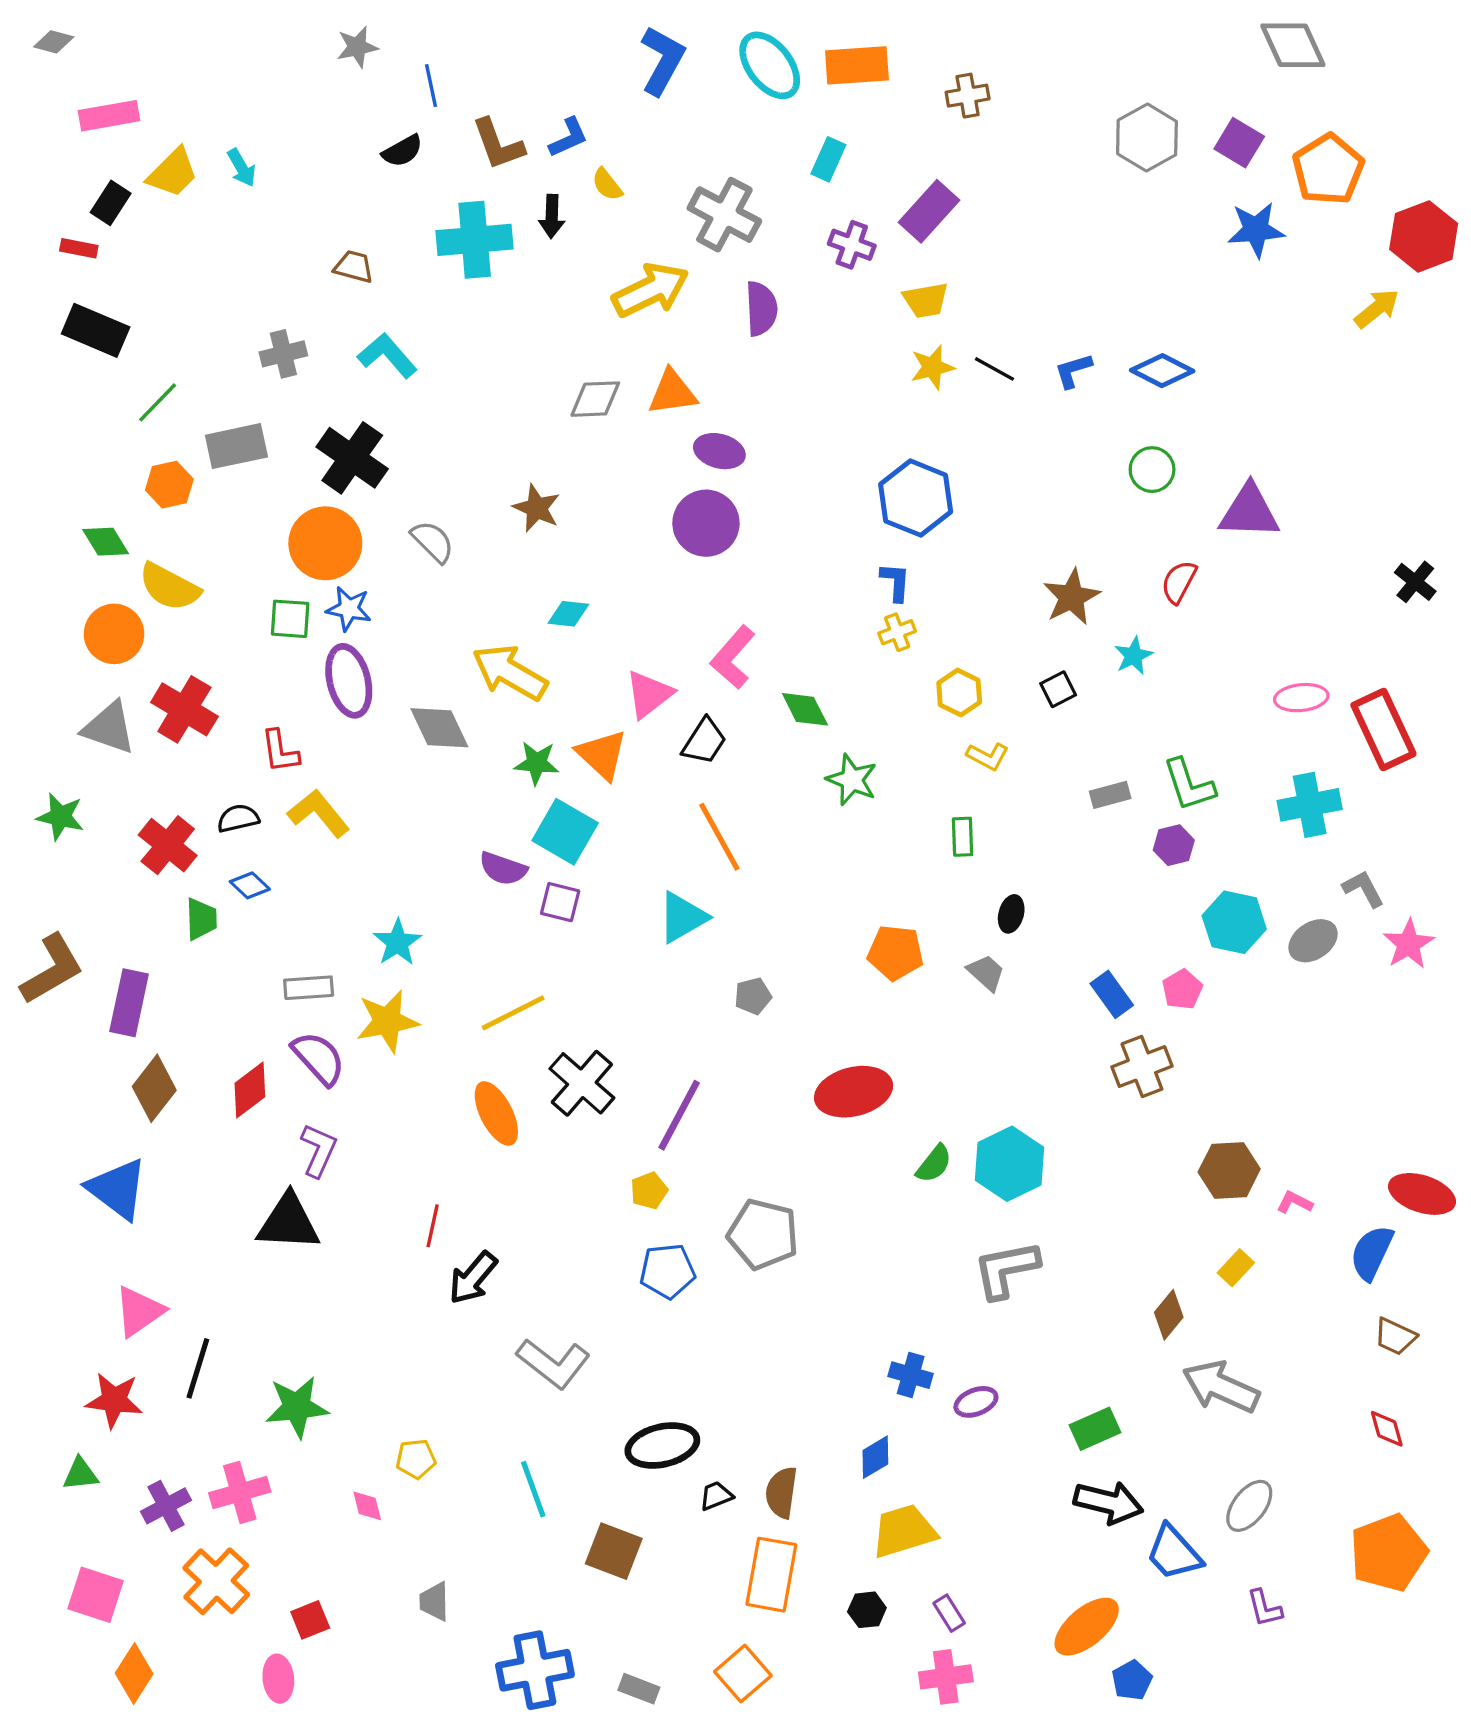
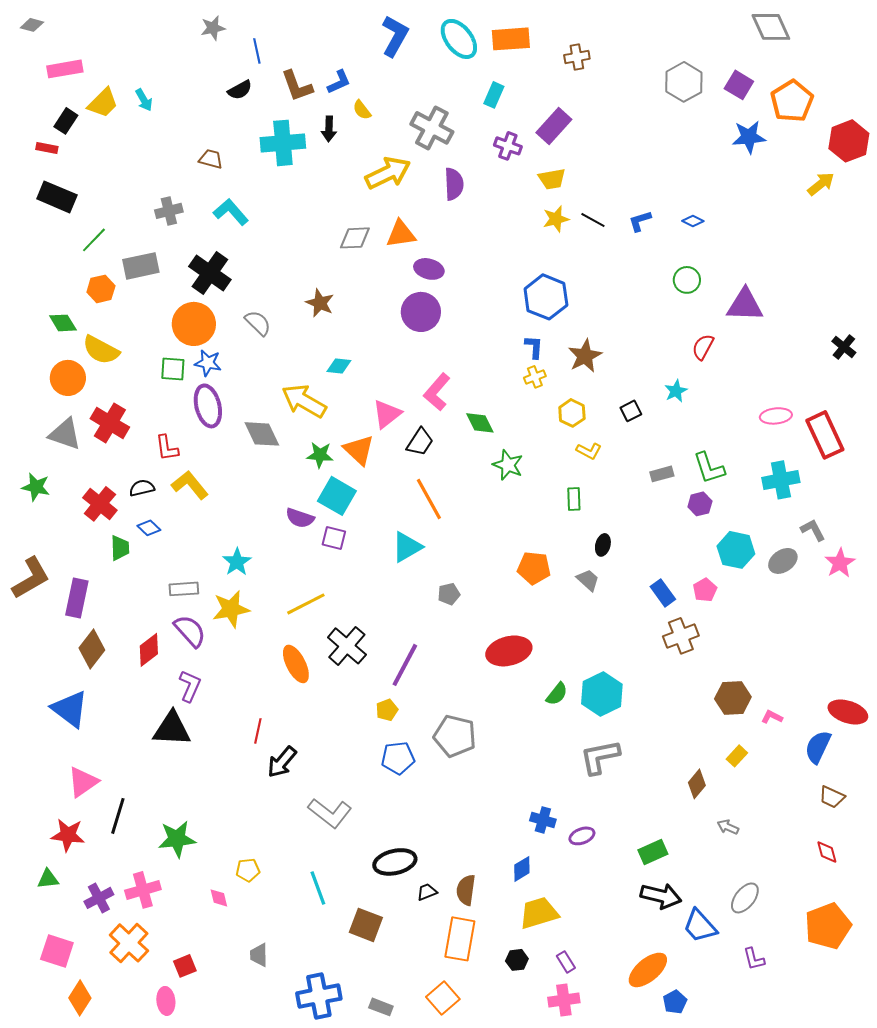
blue diamond: (1162, 371) -> (693, 221), size x0.6
brown star: (1072, 597) -> (585, 356), moved
gray arrow: (1221, 1387) -> (728, 827), size x0.5

